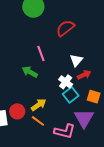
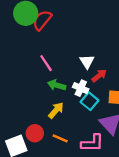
red semicircle: (65, 28) -> (42, 20), moved
green arrow: (30, 72) -> (57, 85), moved
yellow arrow: (39, 105) -> (56, 110), moved

